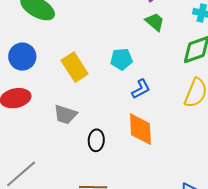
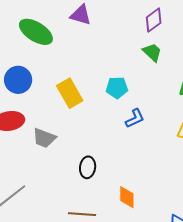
gray trapezoid: (65, 115) -> (44, 138), moved
orange diamond: (140, 129) -> (127, 197), moved, size x0.7

